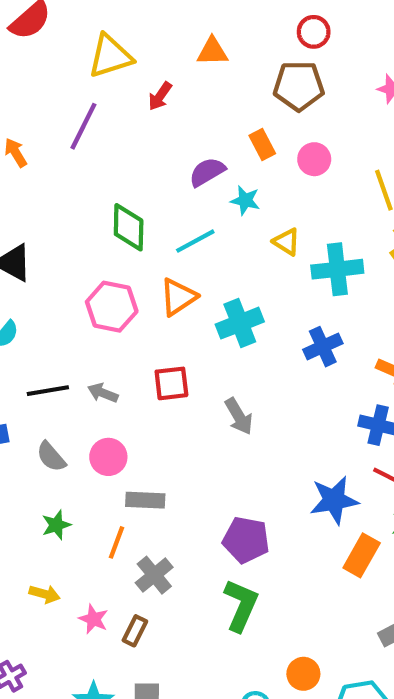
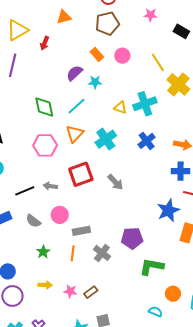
yellow triangle: (286, 242) -> (120, 108), moved
red square: (171, 383) -> (81, 174), size x1.4
gray cross: (154, 575) -> (102, 253), moved
green L-shape: (241, 605) -> (152, 267), moved, turned -90
brown rectangle: (135, 631) -> (91, 292), turned 40

